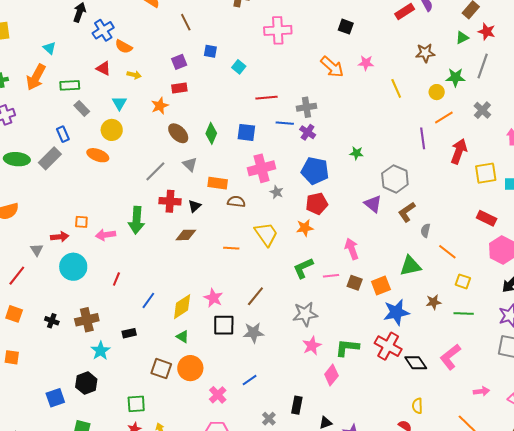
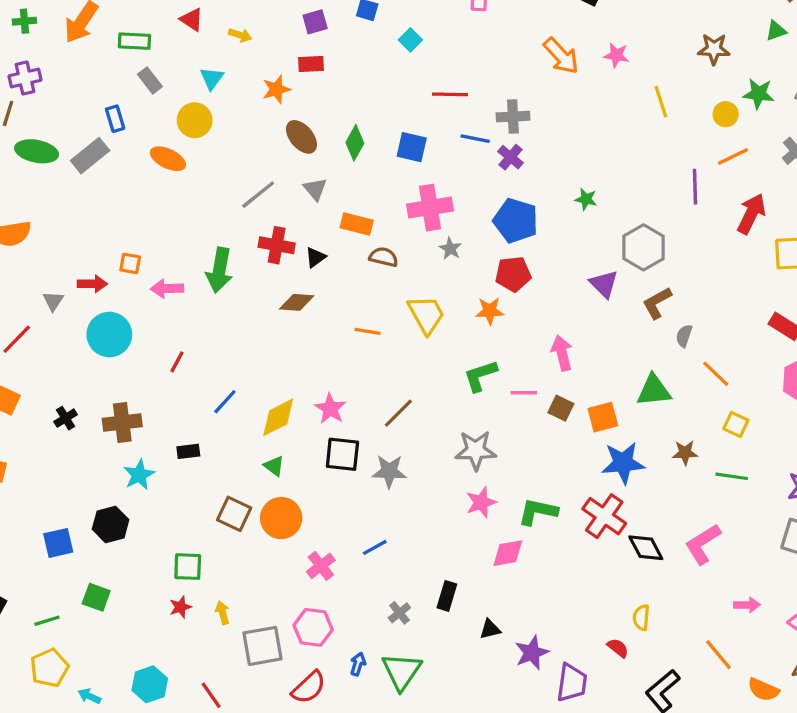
black cross: (52, 321) -> (66, 418), turned 32
pink diamond: (331, 375) -> (508, 553), turned 35

